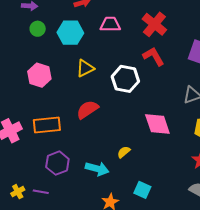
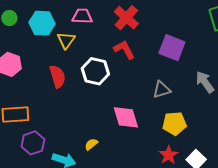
yellow triangle: (85, 68) -> (66, 40), moved, turned -30
red semicircle: (87, 110) -> (57, 76), moved, turned 105
purple hexagon: (57, 163) -> (33, 143), moved

